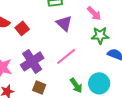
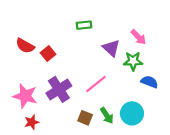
pink arrow: (94, 13) -> (139, 37), moved
purple triangle: (64, 23) -> (111, 48), moved
brown square: (39, 87) -> (85, 118), moved

